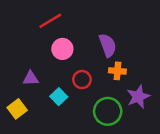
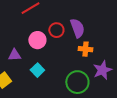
pink circle: (62, 49) -> (37, 40), moved
red circle: (82, 80) -> (56, 30), moved

